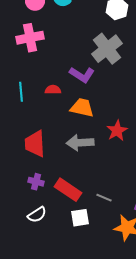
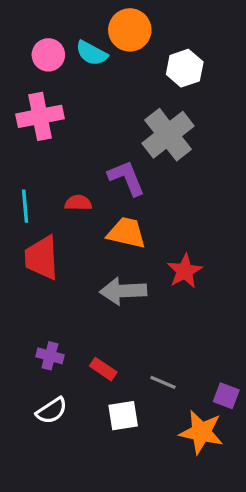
purple L-shape: (82, 75) -> (126, 178), turned -145
red trapezoid: (35, 144) -> (42, 258), moved
red rectangle: (68, 190) -> (103, 369), size x0.6

